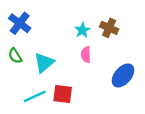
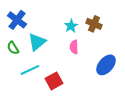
cyan triangle: (44, 63) -> (37, 42), moved
red square: (63, 94) -> (54, 81), turned -36
cyan line: (35, 96) -> (30, 70), moved

